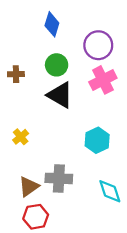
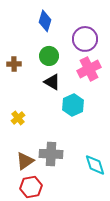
black triangle: (60, 95) -> (52, 82), size x0.7
cyan hexagon: (97, 140) -> (73, 105), moved

